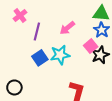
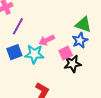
pink arrow: (67, 28) -> (47, 40), moved

